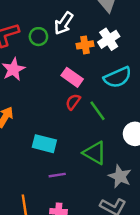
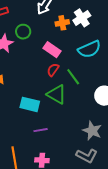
green circle: (38, 37) -> (23, 32), moved
green triangle: (95, 153) -> (57, 94), moved

